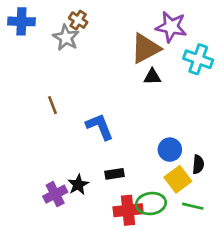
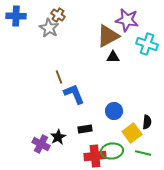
brown line: (53, 105) -> (59, 77), moved
blue circle: (170, 150) -> (114, 111), moved
purple cross: (55, 194) -> (41, 144), turned -36

